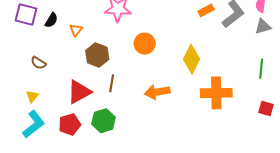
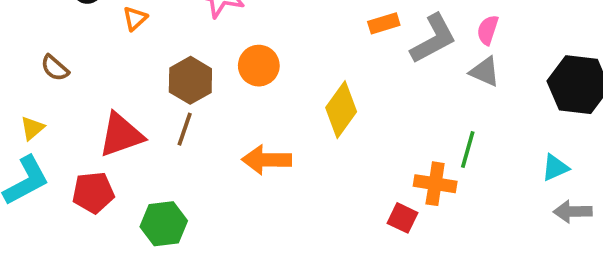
gray triangle: (263, 27) -> (485, 72), turned 30
brown hexagon: (97, 55) -> (190, 80), moved
orange cross: (216, 93) -> (435, 184), moved, size x0.7
red square: (266, 108) -> (402, 218), moved
green hexagon: (103, 121) -> (164, 224), moved

